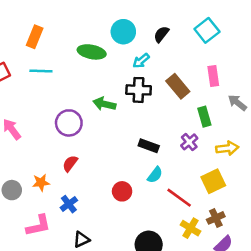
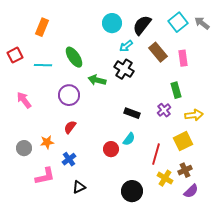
black semicircle: (161, 34) -> (142, 25), size x1.5
green ellipse: (92, 52) -> (74, 57), moved, turned 45
cyan line: (41, 71) -> (43, 65), moved
brown rectangle: (178, 86) -> (158, 52), moved
black cross: (139, 90) -> (124, 69), turned 30
gray arrow: (237, 103) -> (202, 23), moved
cyan semicircle: (155, 175) -> (129, 139), moved
red line: (179, 198) -> (156, 154), turned 70

